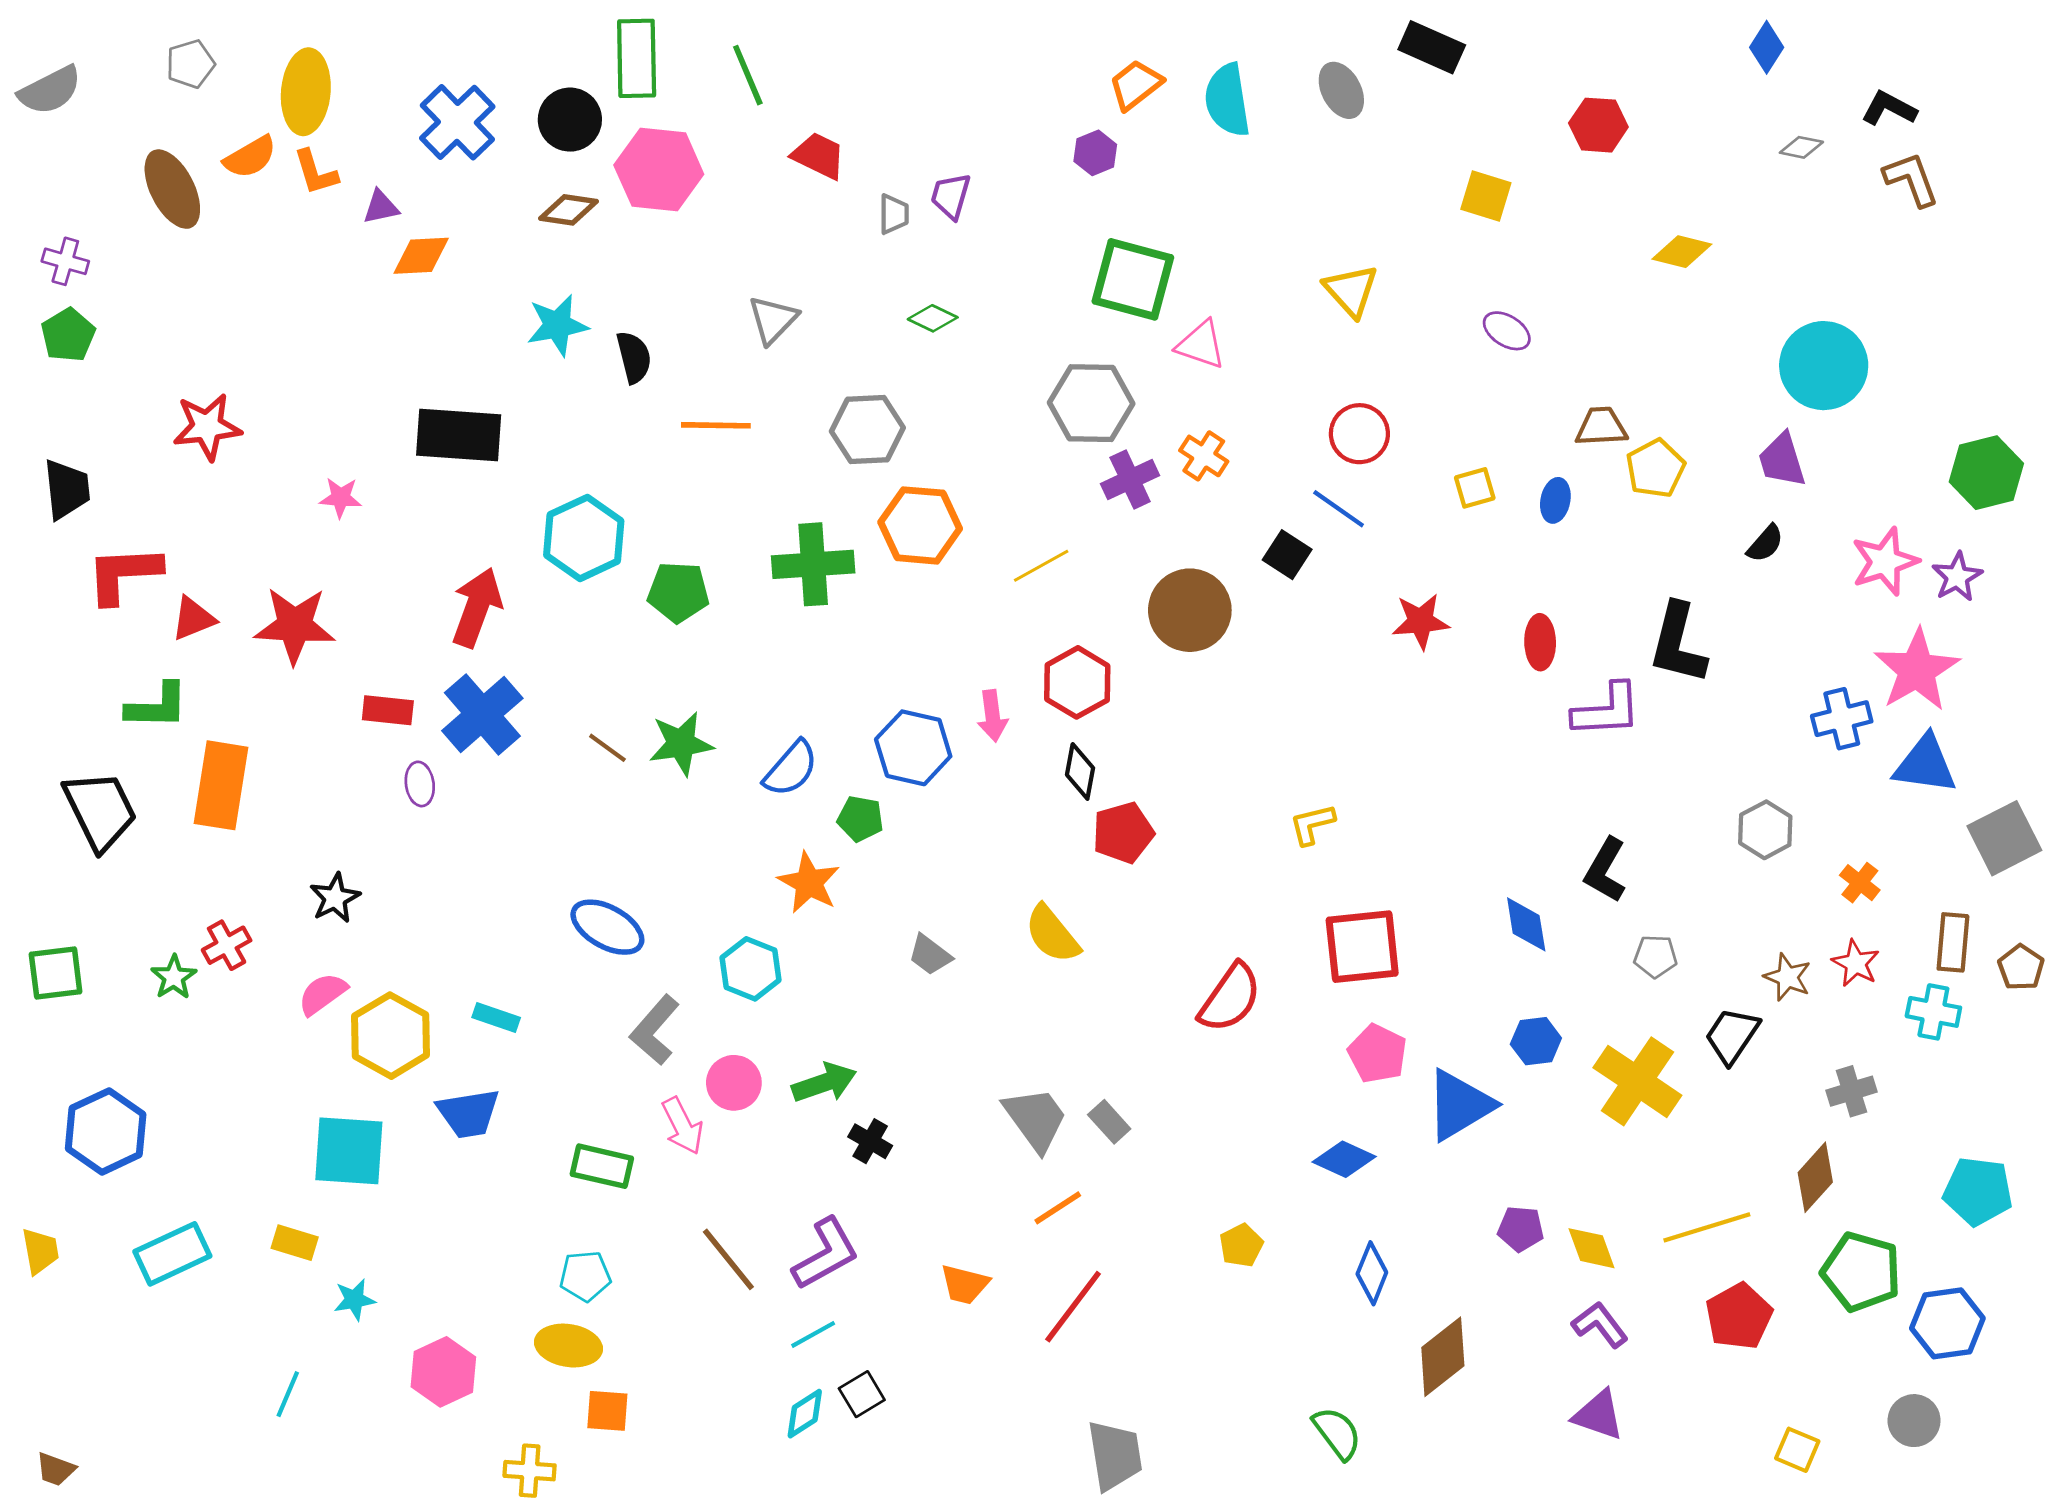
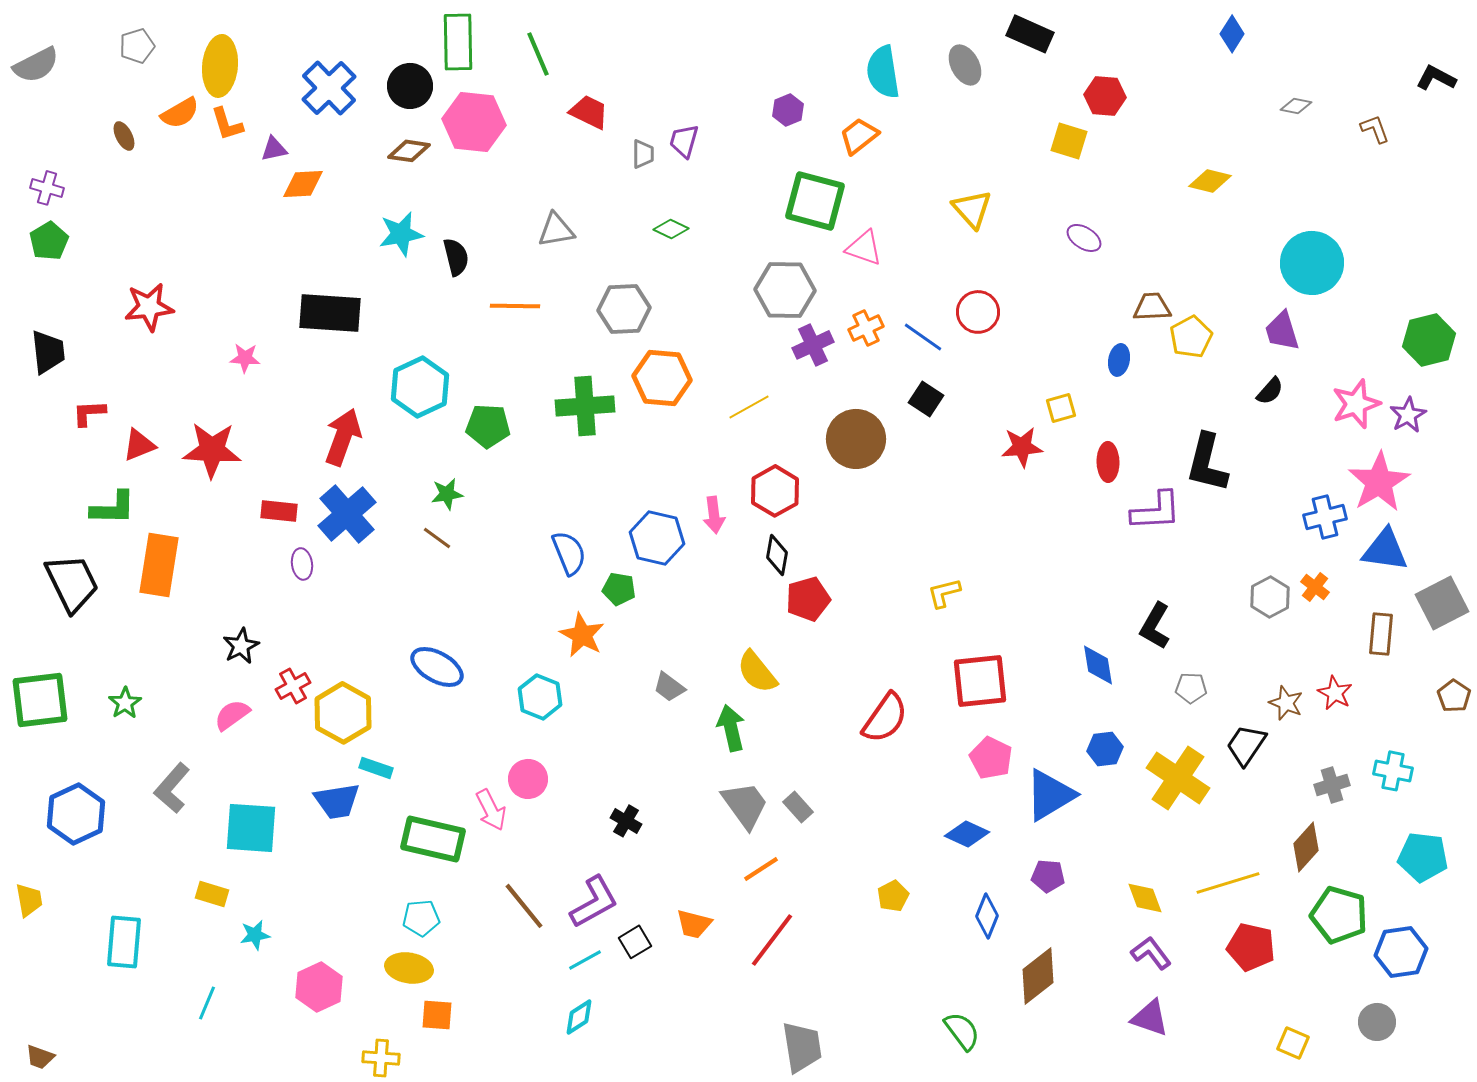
blue diamond: (1767, 47) -> (1232, 34), moved
orange trapezoid: (1136, 85) -> (859, 136), moved
black L-shape: (1889, 108) -> (1436, 78), moved
red hexagon: (1598, 125) -> (1105, 96), moved
brown L-shape: (1911, 179) -> (1375, 129), size x0.7
brown ellipse: (172, 189) -> (124, 136), size x0.5
gray triangle: (773, 320) -> (556, 230), turned 36
orange cross: (1204, 456) -> (866, 328), turned 32
yellow square: (1475, 488) -> (1061, 408), moved
blue line: (1339, 509) -> (923, 337), moved
red L-shape: (124, 574) -> (89, 413), size x0.6
green star: (681, 744) -> (447, 494), moved, size x0.7
blue semicircle: (791, 769) -> (569, 553), turned -63
orange cross: (1860, 883) -> (1315, 587), moved
brown rectangle: (1953, 942) -> (1381, 634), moved
red cross: (227, 945) -> (293, 686), moved
green square: (56, 973) -> (40, 700), size x1.4
cyan cross: (1933, 1012) -> (1393, 771), moved
cyan rectangle: (496, 1017) -> (376, 768), moved
gray L-shape: (655, 1030) -> (172, 788), moved
yellow hexagon: (391, 1036) -> (343, 713), moved
green arrow: (824, 1083) -> (731, 728), moved, turned -84
green rectangle: (602, 1166) -> (433, 839), size x1.4
purple pentagon: (1521, 1229) -> (1048, 876), moved
cyan rectangle: (172, 1254) -> (124, 942), moved, turned -60
red pentagon: (1739, 1316) -> (1251, 947), turned -30
black square: (862, 1394) -> (635, 942), moved

